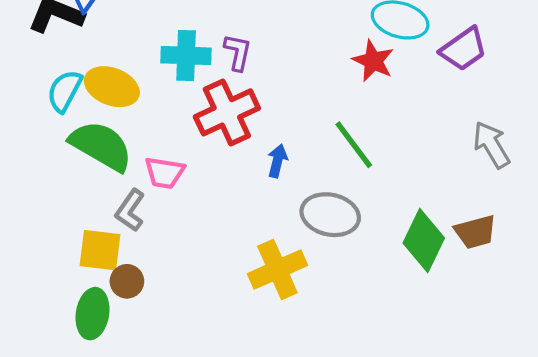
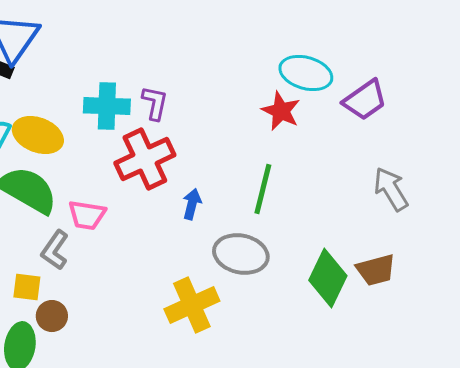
green line: (354, 145) -> (263, 189), turned 51
yellow square: (100, 250) -> (27, 287), size x0.7

